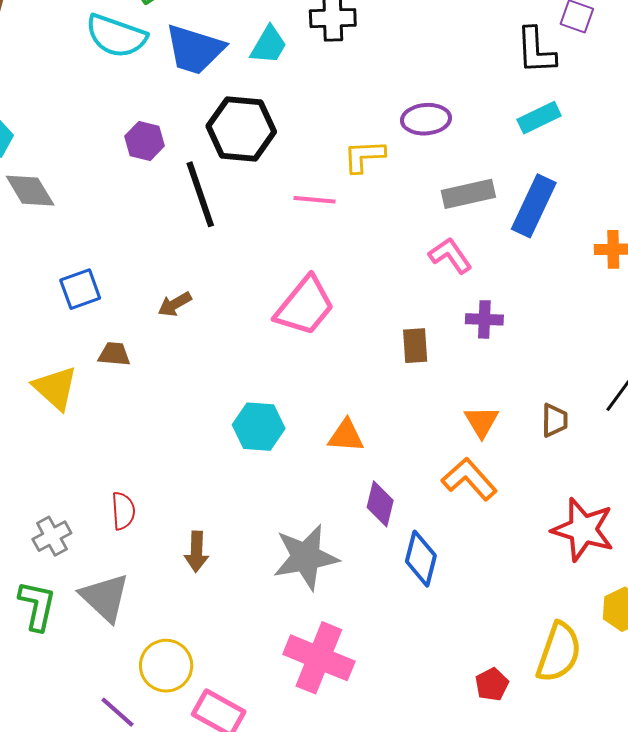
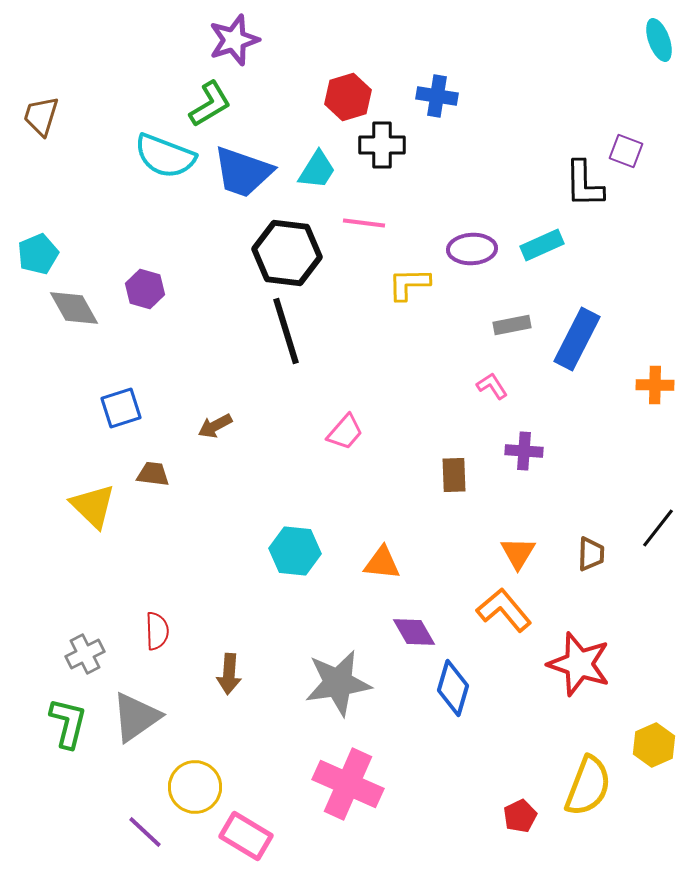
cyan rectangle: (539, 118) -> (542, 245), moved
purple hexagon: (145, 141) -> (145, 289), moved
black line: (200, 194) -> (286, 331), moved
gray rectangle: (468, 194) -> (512, 325), size x0.7
pink line: (314, 200) -> (364, 223), moved
pink L-shape: (450, 255) -> (492, 386), size x0.7
pink trapezoid: (305, 306) -> (345, 432), size x0.6
purple diamond: (380, 504) -> (414, 632), turned -45
red star: (583, 529) -> (579, 664), moved
gray triangle: (105, 598) -> (136, 717), turned 40

